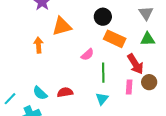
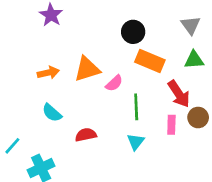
orange triangle: (62, 26) -> (87, 69), moved
orange arrow: (39, 45) -> (48, 73), turned 84
cyan semicircle: (40, 93) -> (52, 113), moved

